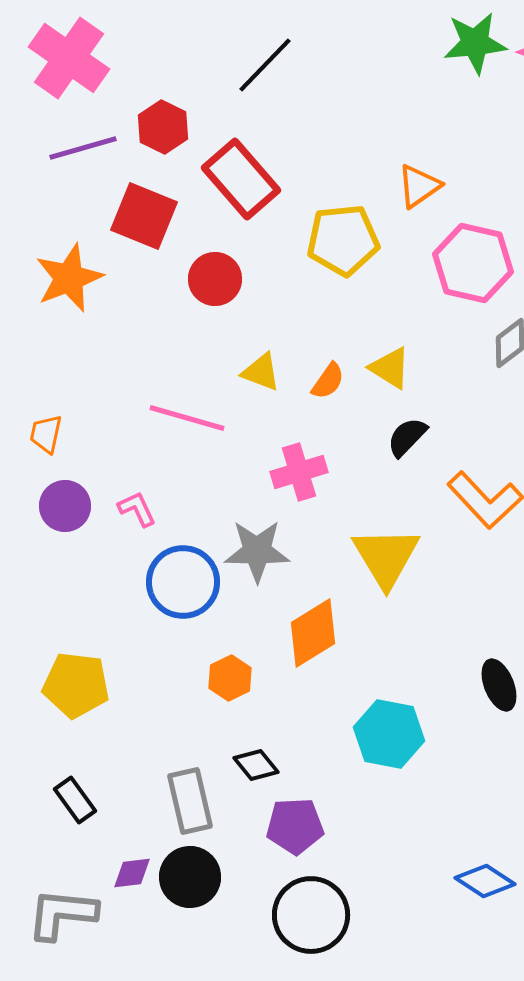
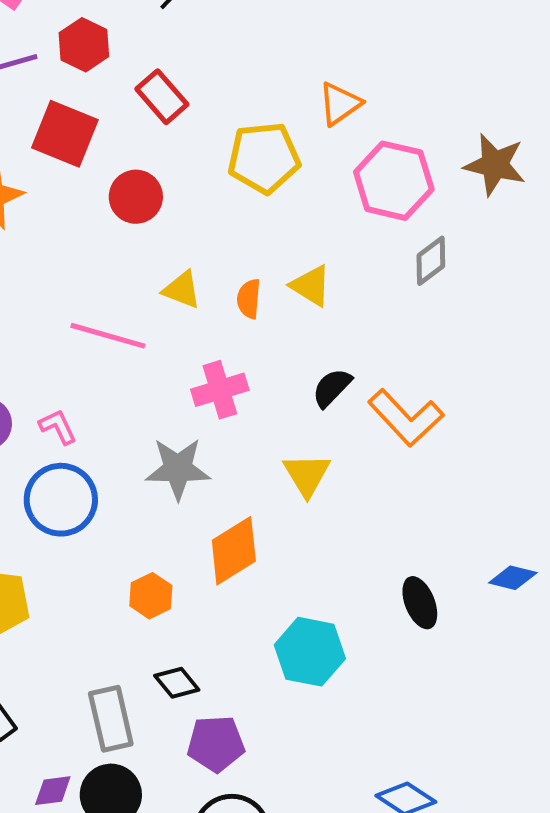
red rectangle: (241, 179) -> (162, 97), size x0.7
orange semicircle: (328, 381) -> (249, 299), turned 150
black semicircle: (407, 437) -> (332, 388), moved
yellow triangle: (386, 557) -> (307, 475), size x0.7
blue circle: (183, 582) -> (61, 500), moved

